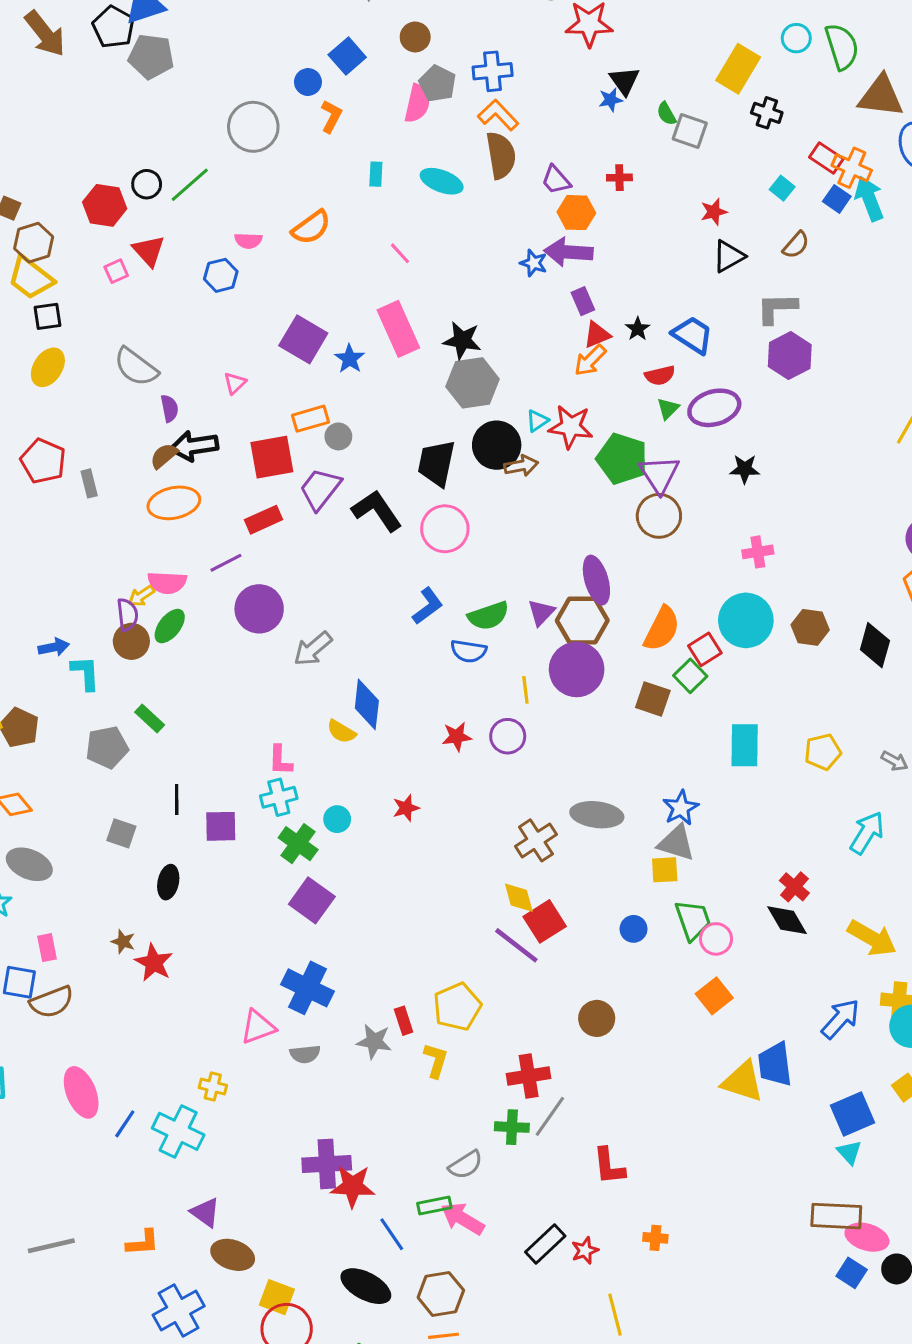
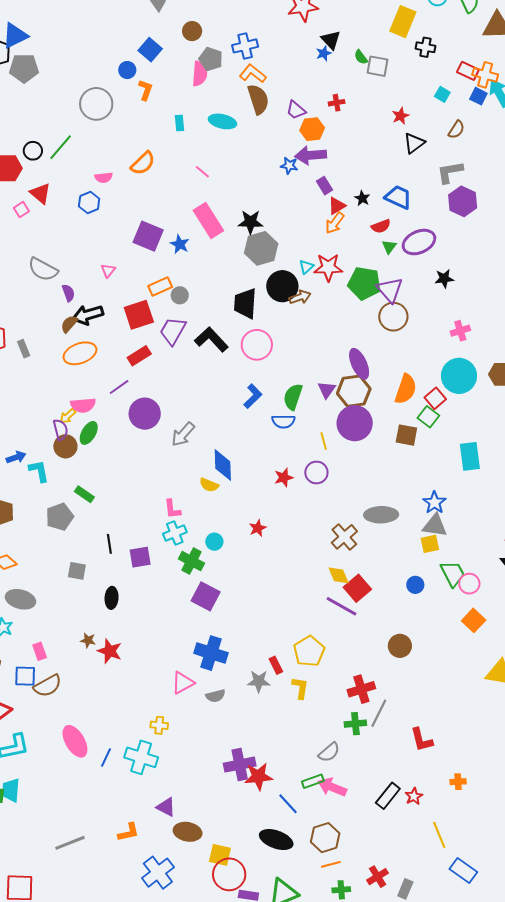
green semicircle: (488, 616) -> (293, 397), turned 136

